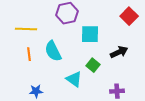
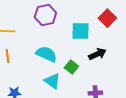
cyan square: (90, 34) -> (80, 31), moved
cyan semicircle: (53, 51) -> (46, 54), moved, turned 140

